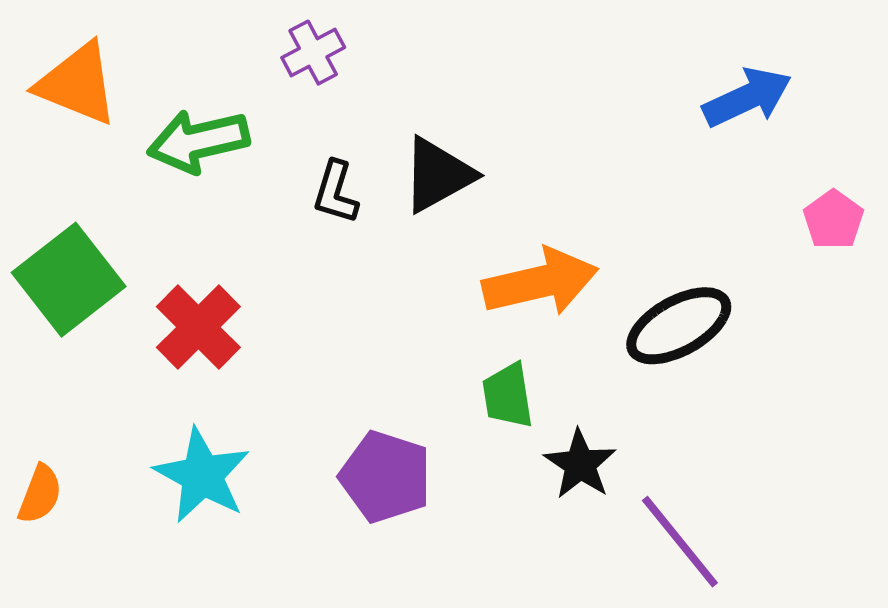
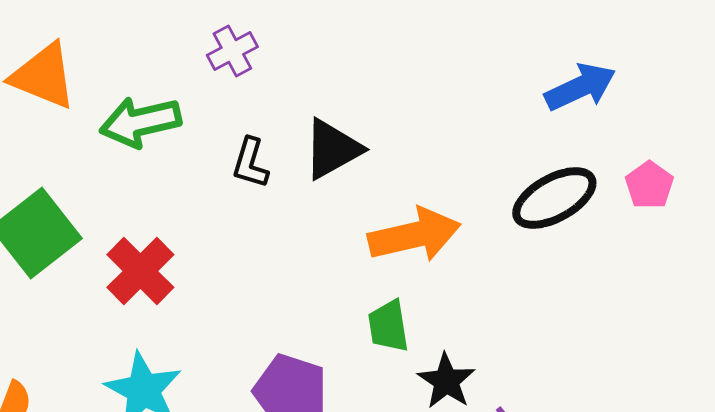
black ellipse: (679, 326) -> (554, 198), moved

